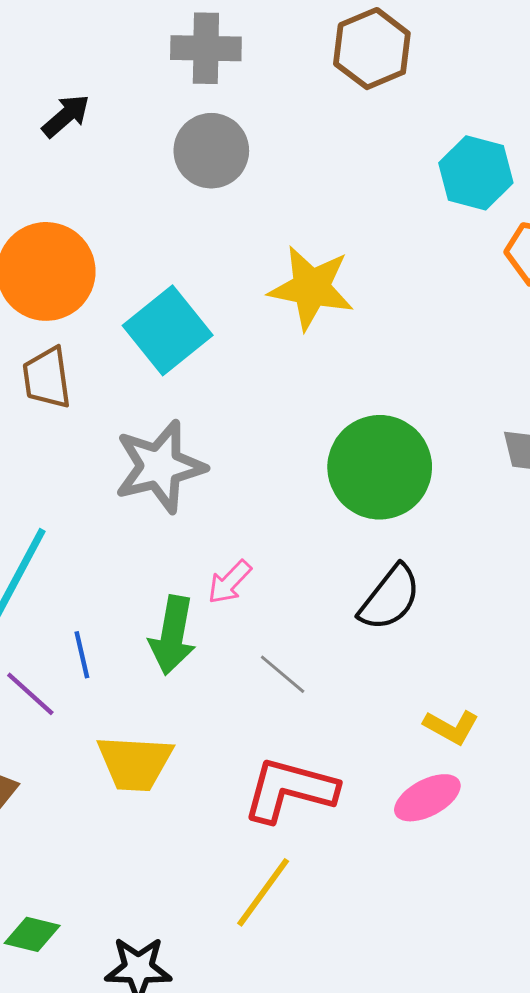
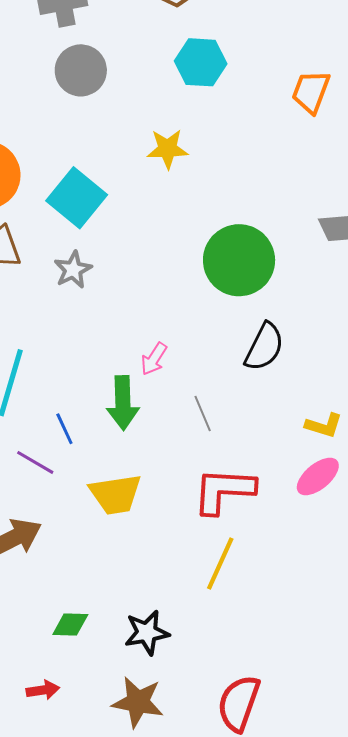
cyan hexagon: (476, 173) -> (201, 62), moved
yellow star: (311, 288) -> (168, 149), size x0.7
gray star: (160, 467) -> (73, 270), moved, size x0.6
gray line: (283, 674) -> (203, 414), turned 39

